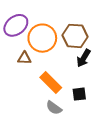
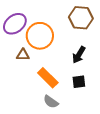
brown hexagon: (75, 36) -> (81, 18), moved
black square: (79, 94) -> (79, 82), moved

